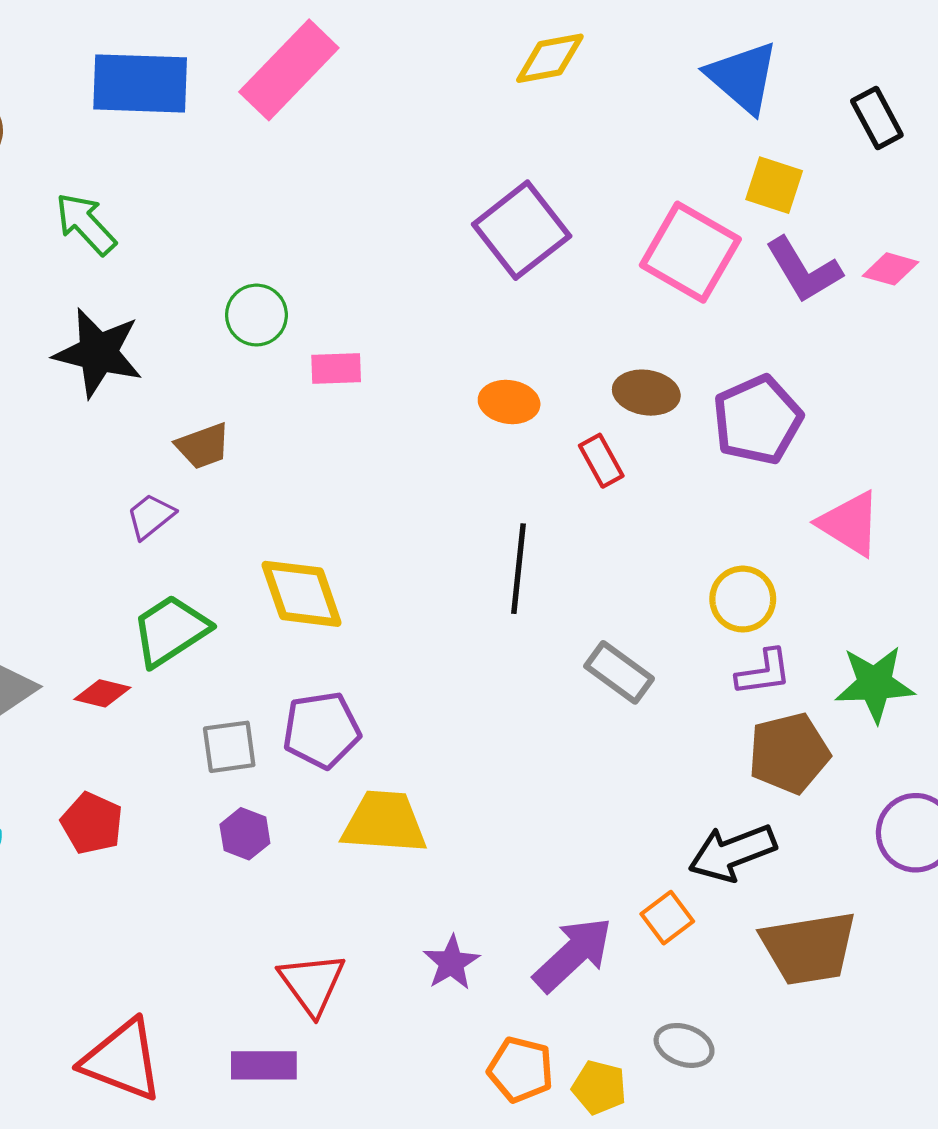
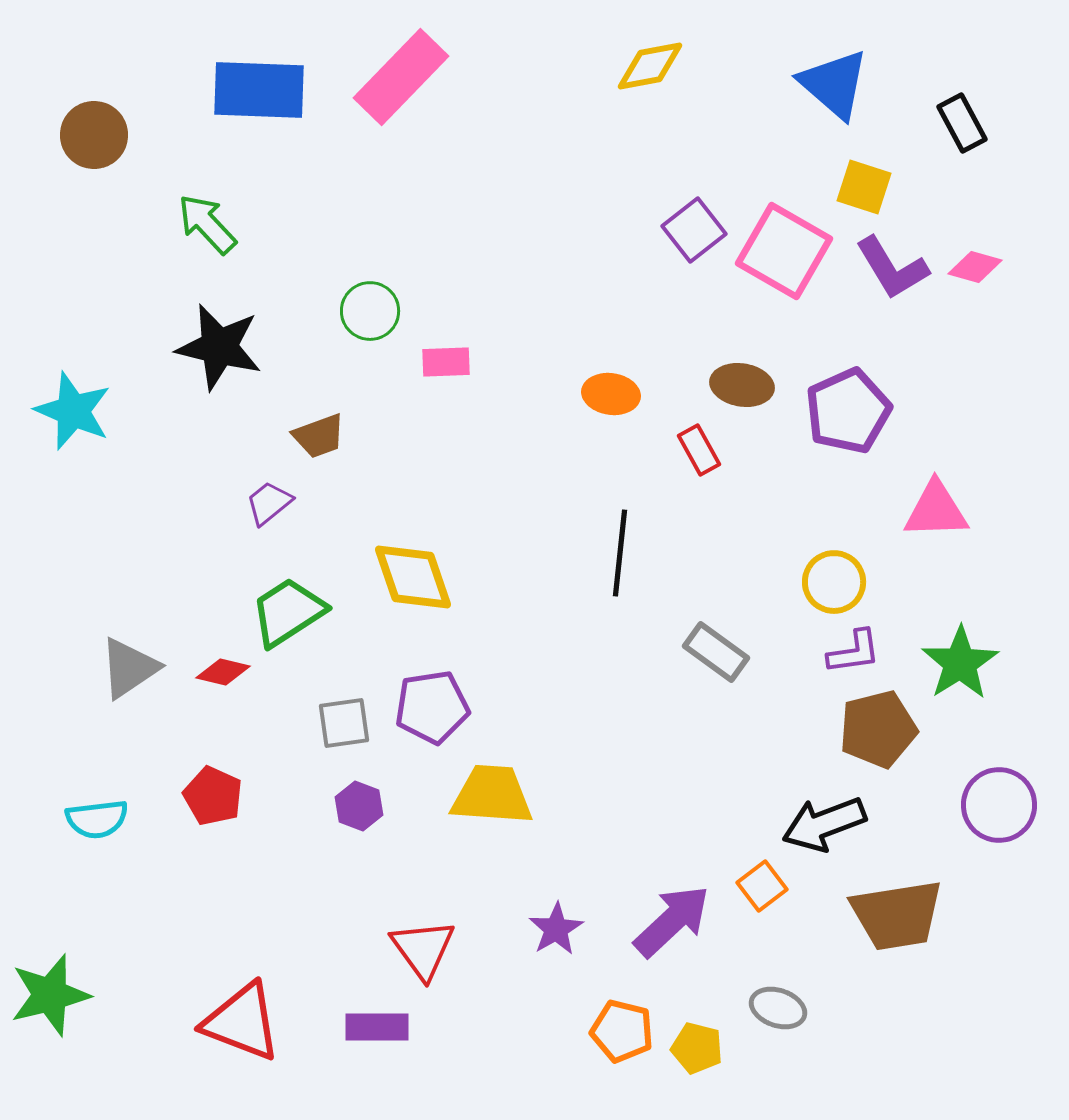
purple square: (522, 230) -> (694, 230), moved, size x0.7
pink triangle: (850, 524) -> (936, 510), turned -34
green star: (875, 684) -> (960, 663), turned -30

